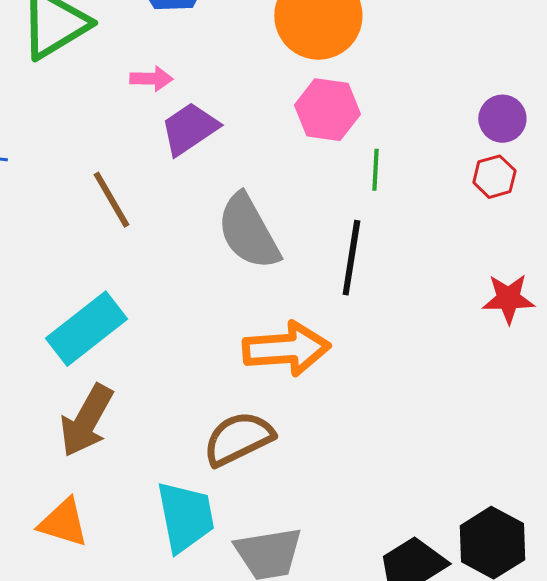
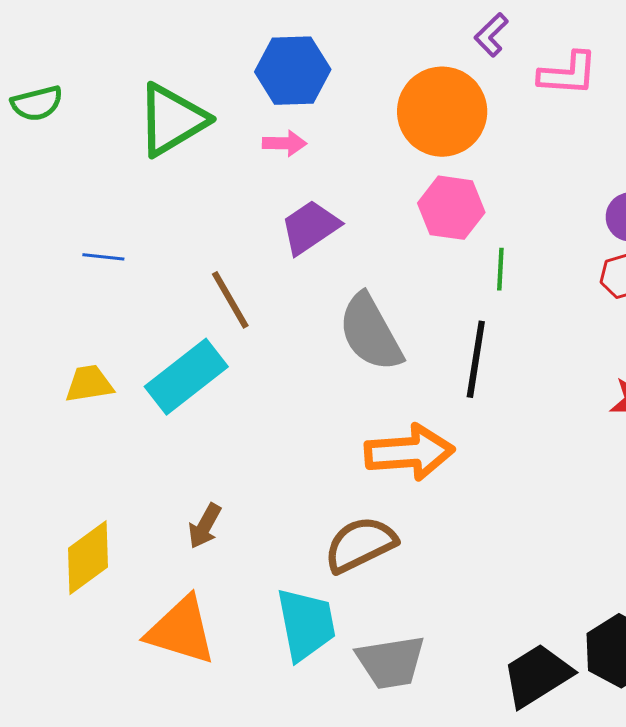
pink arrow: (151, 79) -> (284, 143), moved
cyan rectangle: (86, 329) -> (186, 377), moved
brown arrow: (86, 421) -> (205, 526), size x0.6
orange triangle: (63, 523) -> (181, 630), size x1.4

